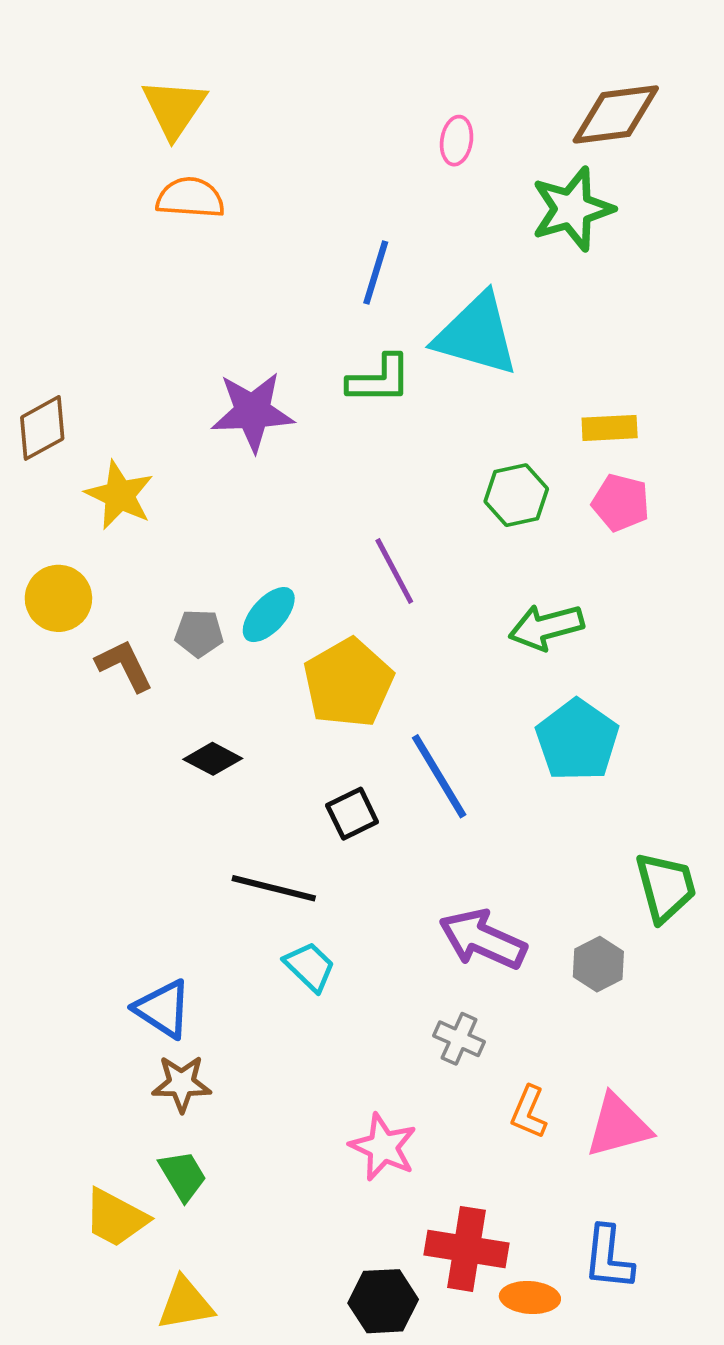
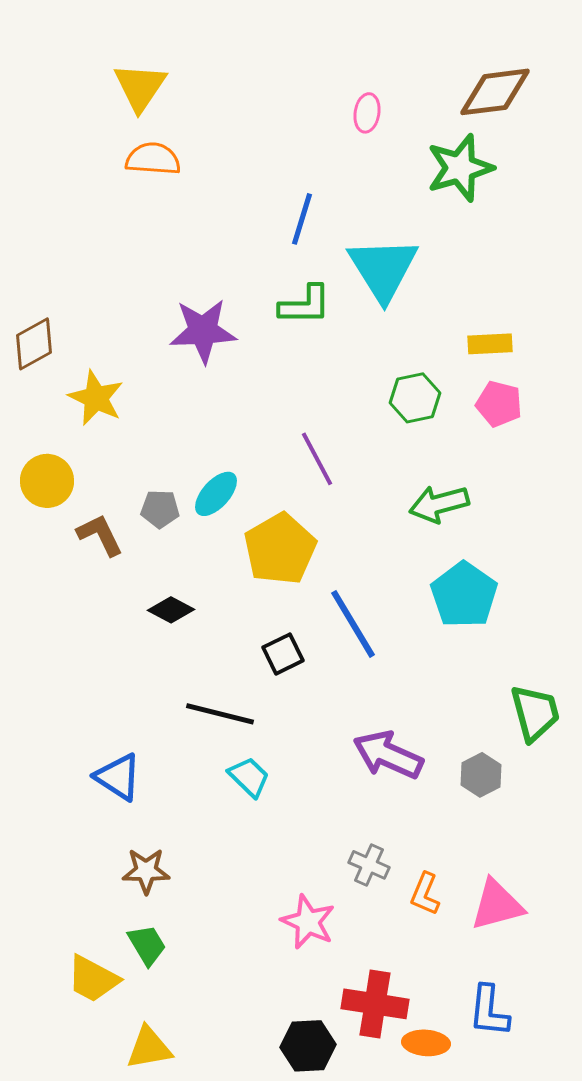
cyan triangle: (476, 335) -> (383, 269), turned 42
blue triangle: (163, 1009) -> (118, 777), moved
gray cross: (459, 1039) -> (369, 865), moved

